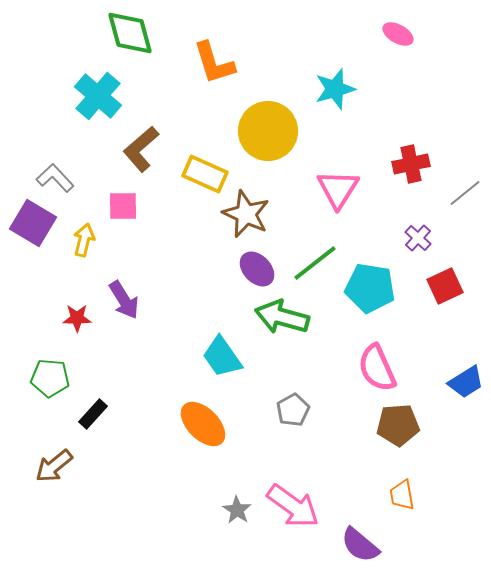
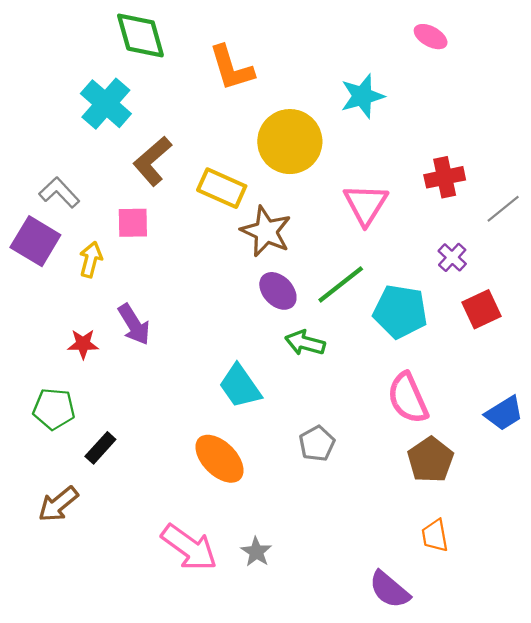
green arrow: (282, 317) -> (305, 343), size x0.7
brown pentagon: (398, 425) -> (431, 460), turned -30
pink arrow: (293, 506) -> (189, 547), moved

